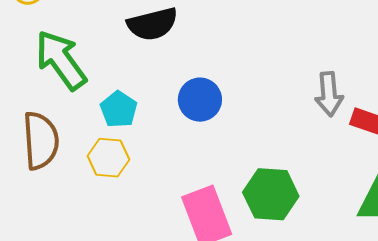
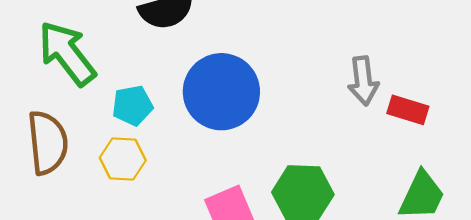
blue circle: (200, 100) -> (221, 92), size x1.6
cyan pentagon: (119, 109) -> (132, 105), turned 30

